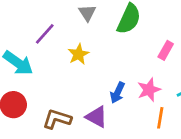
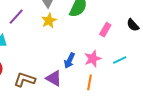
yellow star: (78, 54) -> (49, 21), moved
orange line: (160, 118) -> (90, 82), moved

